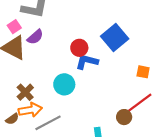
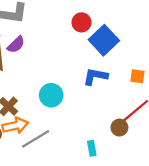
red circle: (79, 48) -> (81, 22), moved
blue L-shape: (87, 62) -> (95, 76), moved

